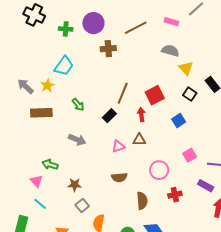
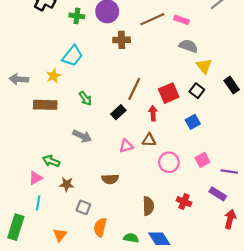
pink rectangle: (171, 22) -> (182, 20), moved
gray arrow: (25, 86) -> (19, 79), moved, turned -42
black square: (190, 94) -> (197, 91), moved
pink circle: (159, 170) -> (169, 162), moved
brown semicircle: (119, 177) -> (110, 179), moved
pink triangle: (36, 181) -> (36, 178), turned 40
brown star: (75, 185) -> (67, 184), moved
red cross: (175, 195) -> (184, 202), turned 32
cyan line: (40, 204) -> (38, 203), turned 56
gray square: (82, 206) -> (83, 207), turned -32

